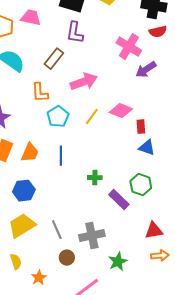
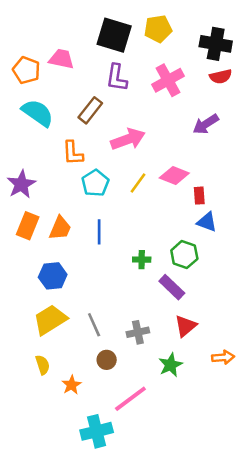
pink cross: (129, 47) -> (168, 80), moved, turned 30
green hexagon: (141, 185) -> (184, 255), moved
red triangle: (154, 231) -> (186, 326), moved, turned -30
gray cross: (92, 236) -> (138, 332), size x0.7

